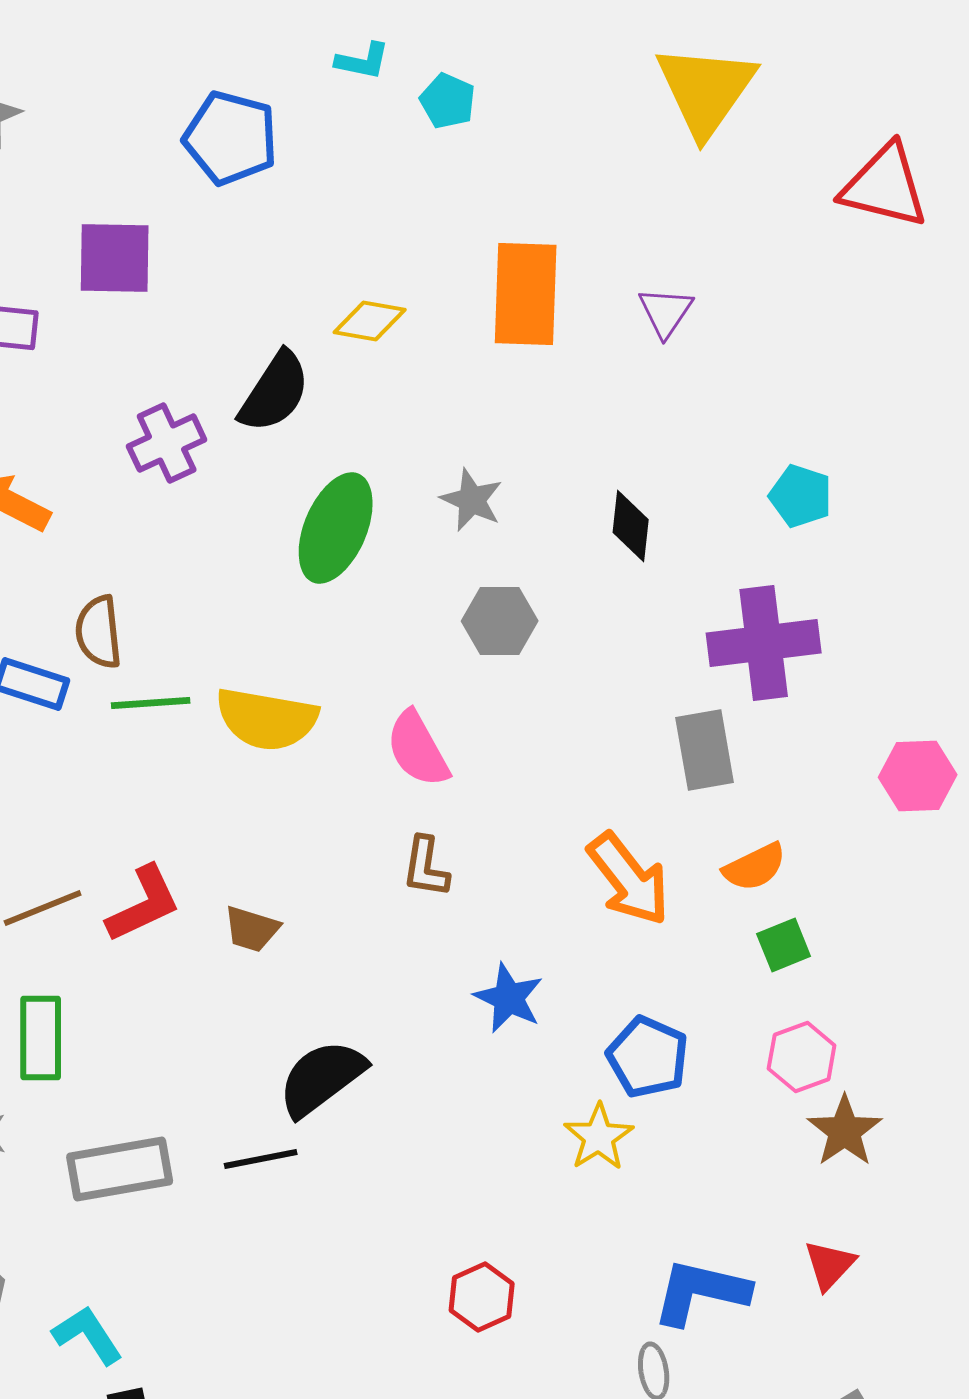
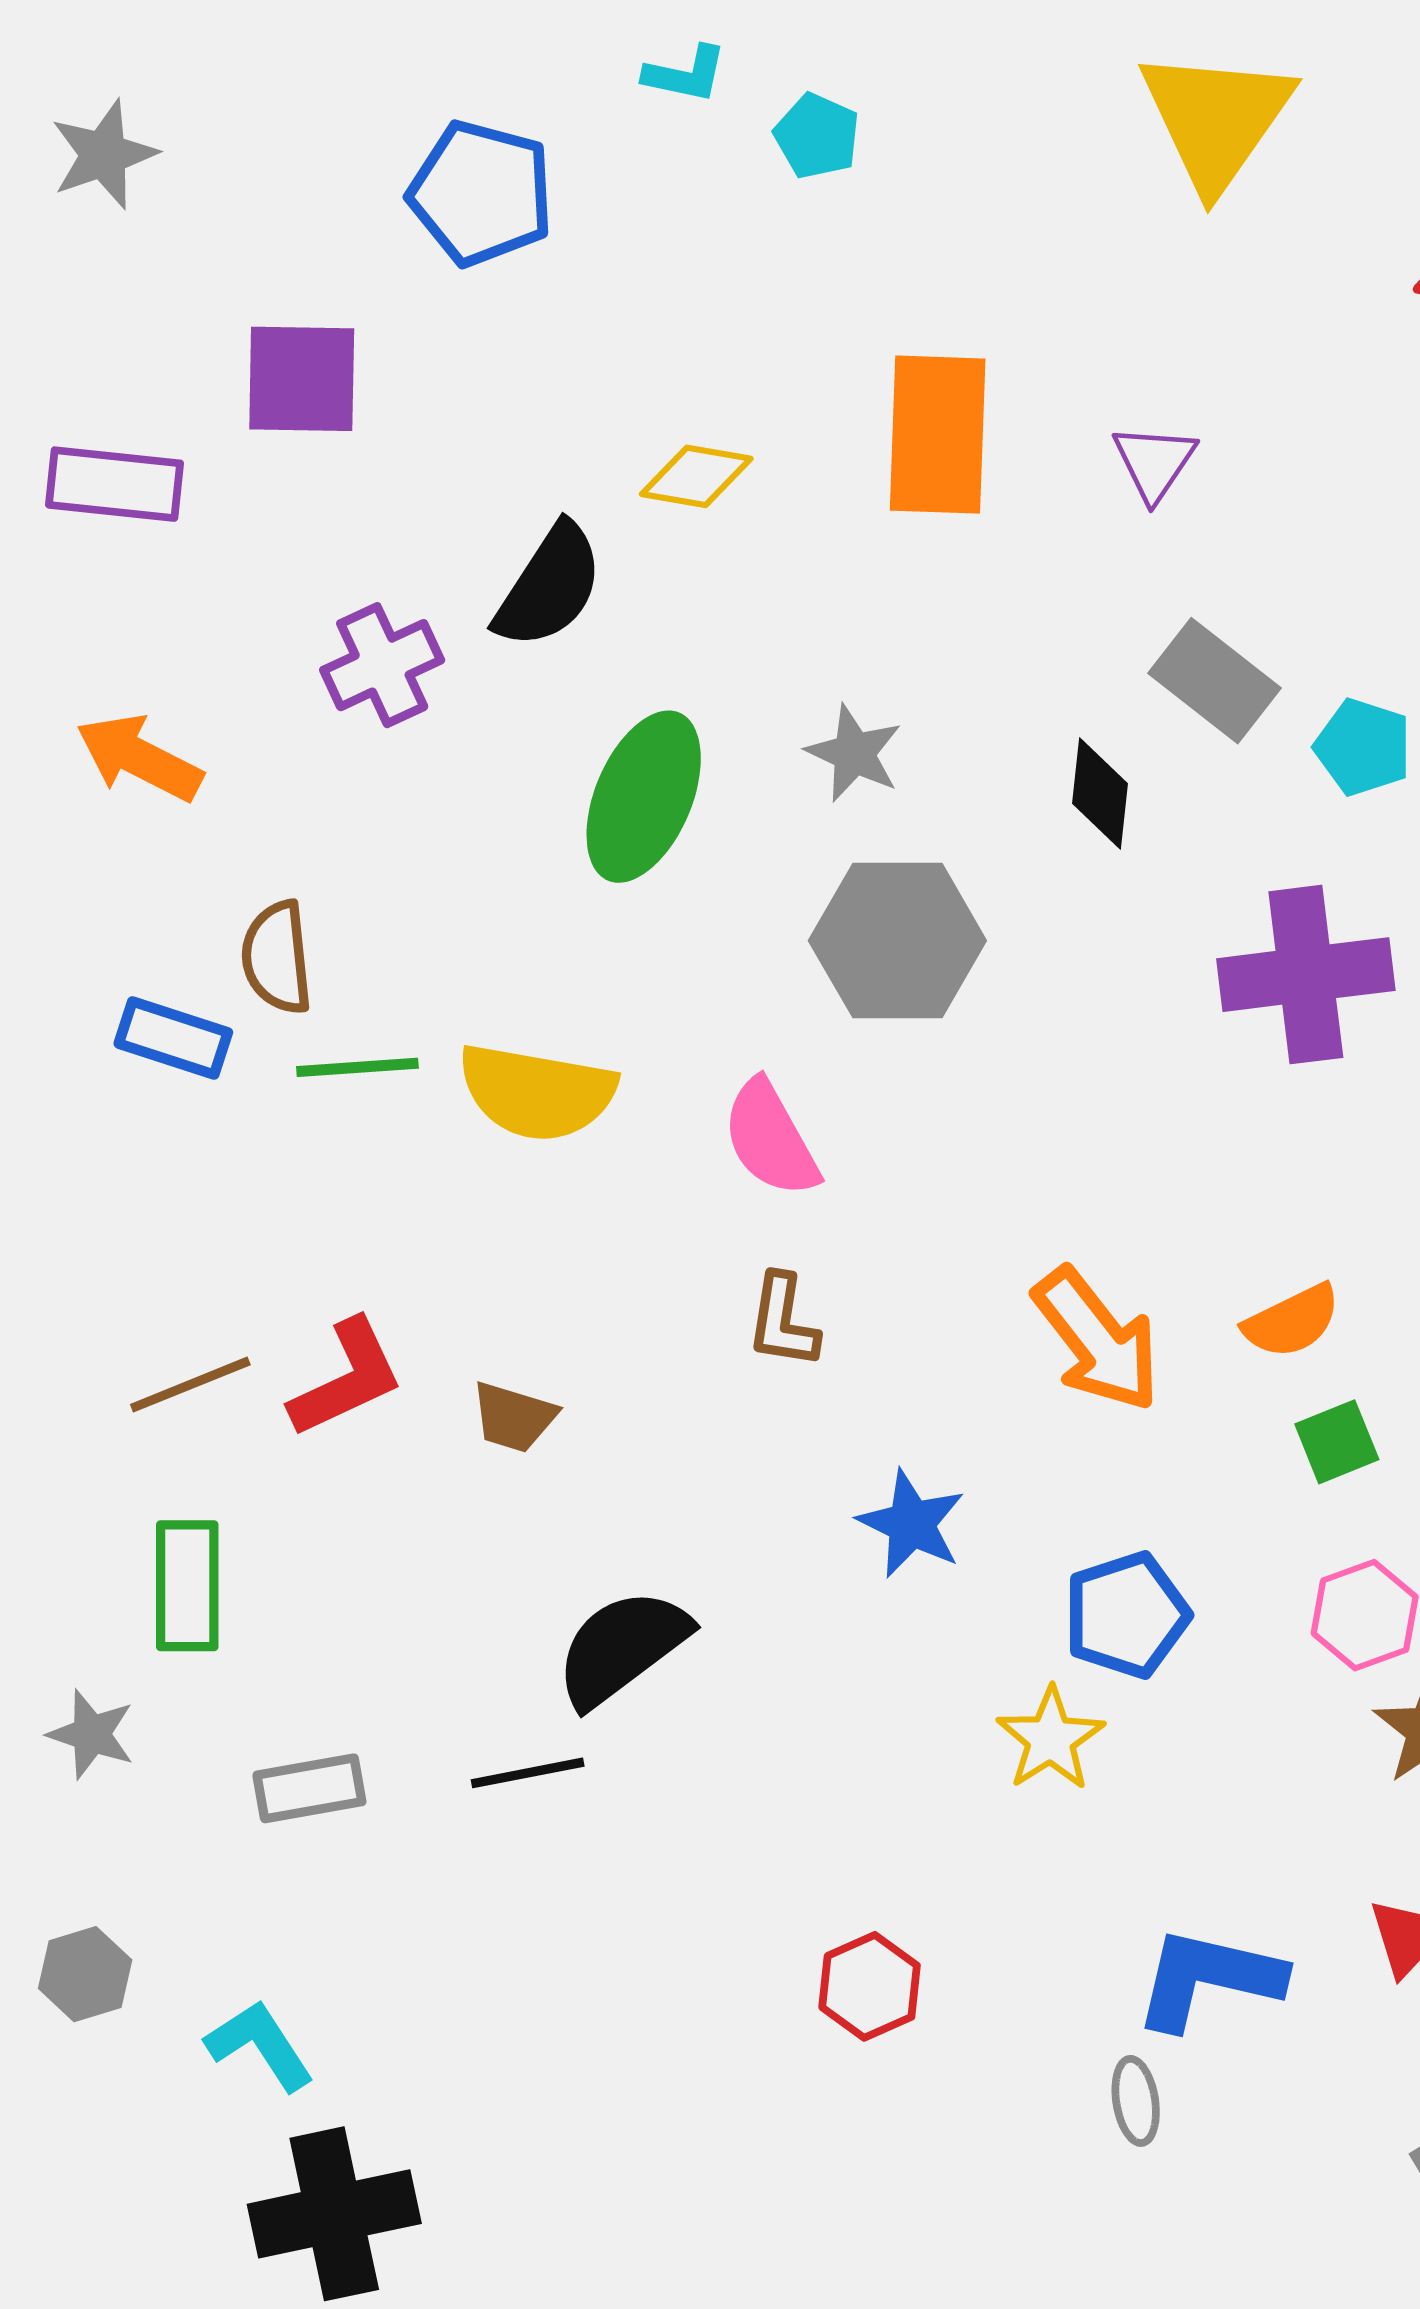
gray hexagon: (500, 621) -> (897, 941), size x1.5
gray rectangle: (705, 750) -> (1215, 681), moved, turned -42
blue pentagon: (648, 1057) -> (1126, 1615), turned 30
gray rectangle: (120, 1169) -> (309, 1788), size x0.7

